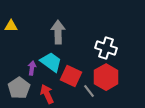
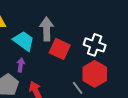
cyan trapezoid: (51, 62) -> (24, 41), moved
red square: (71, 76) -> (60, 49), moved

